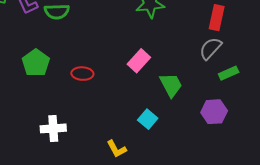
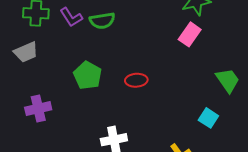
pink rectangle: (139, 61) -> (190, 34), moved

